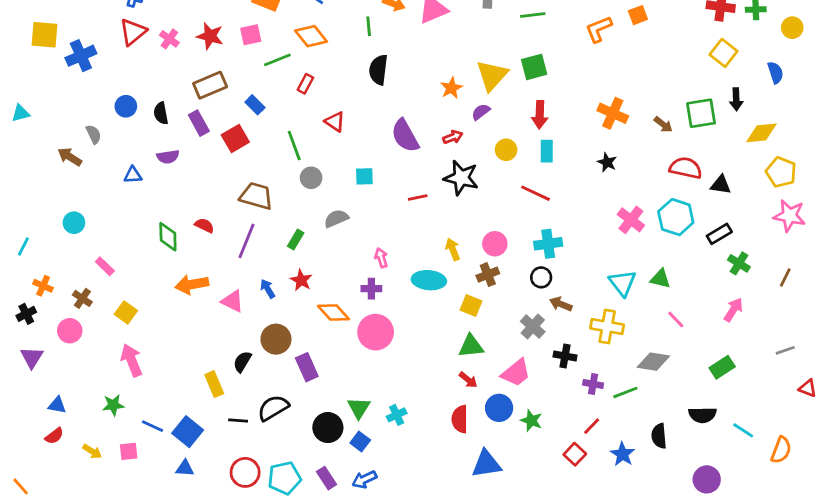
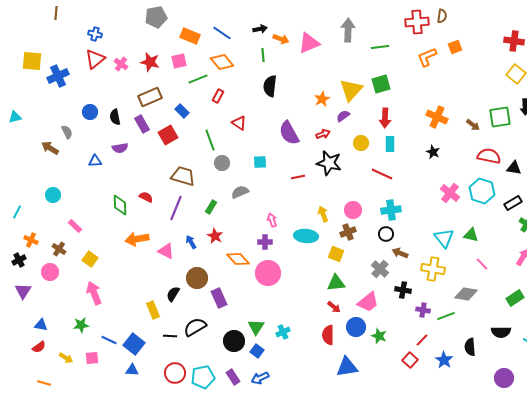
orange line: (21, 486) -> (44, 383), moved, turned -32

